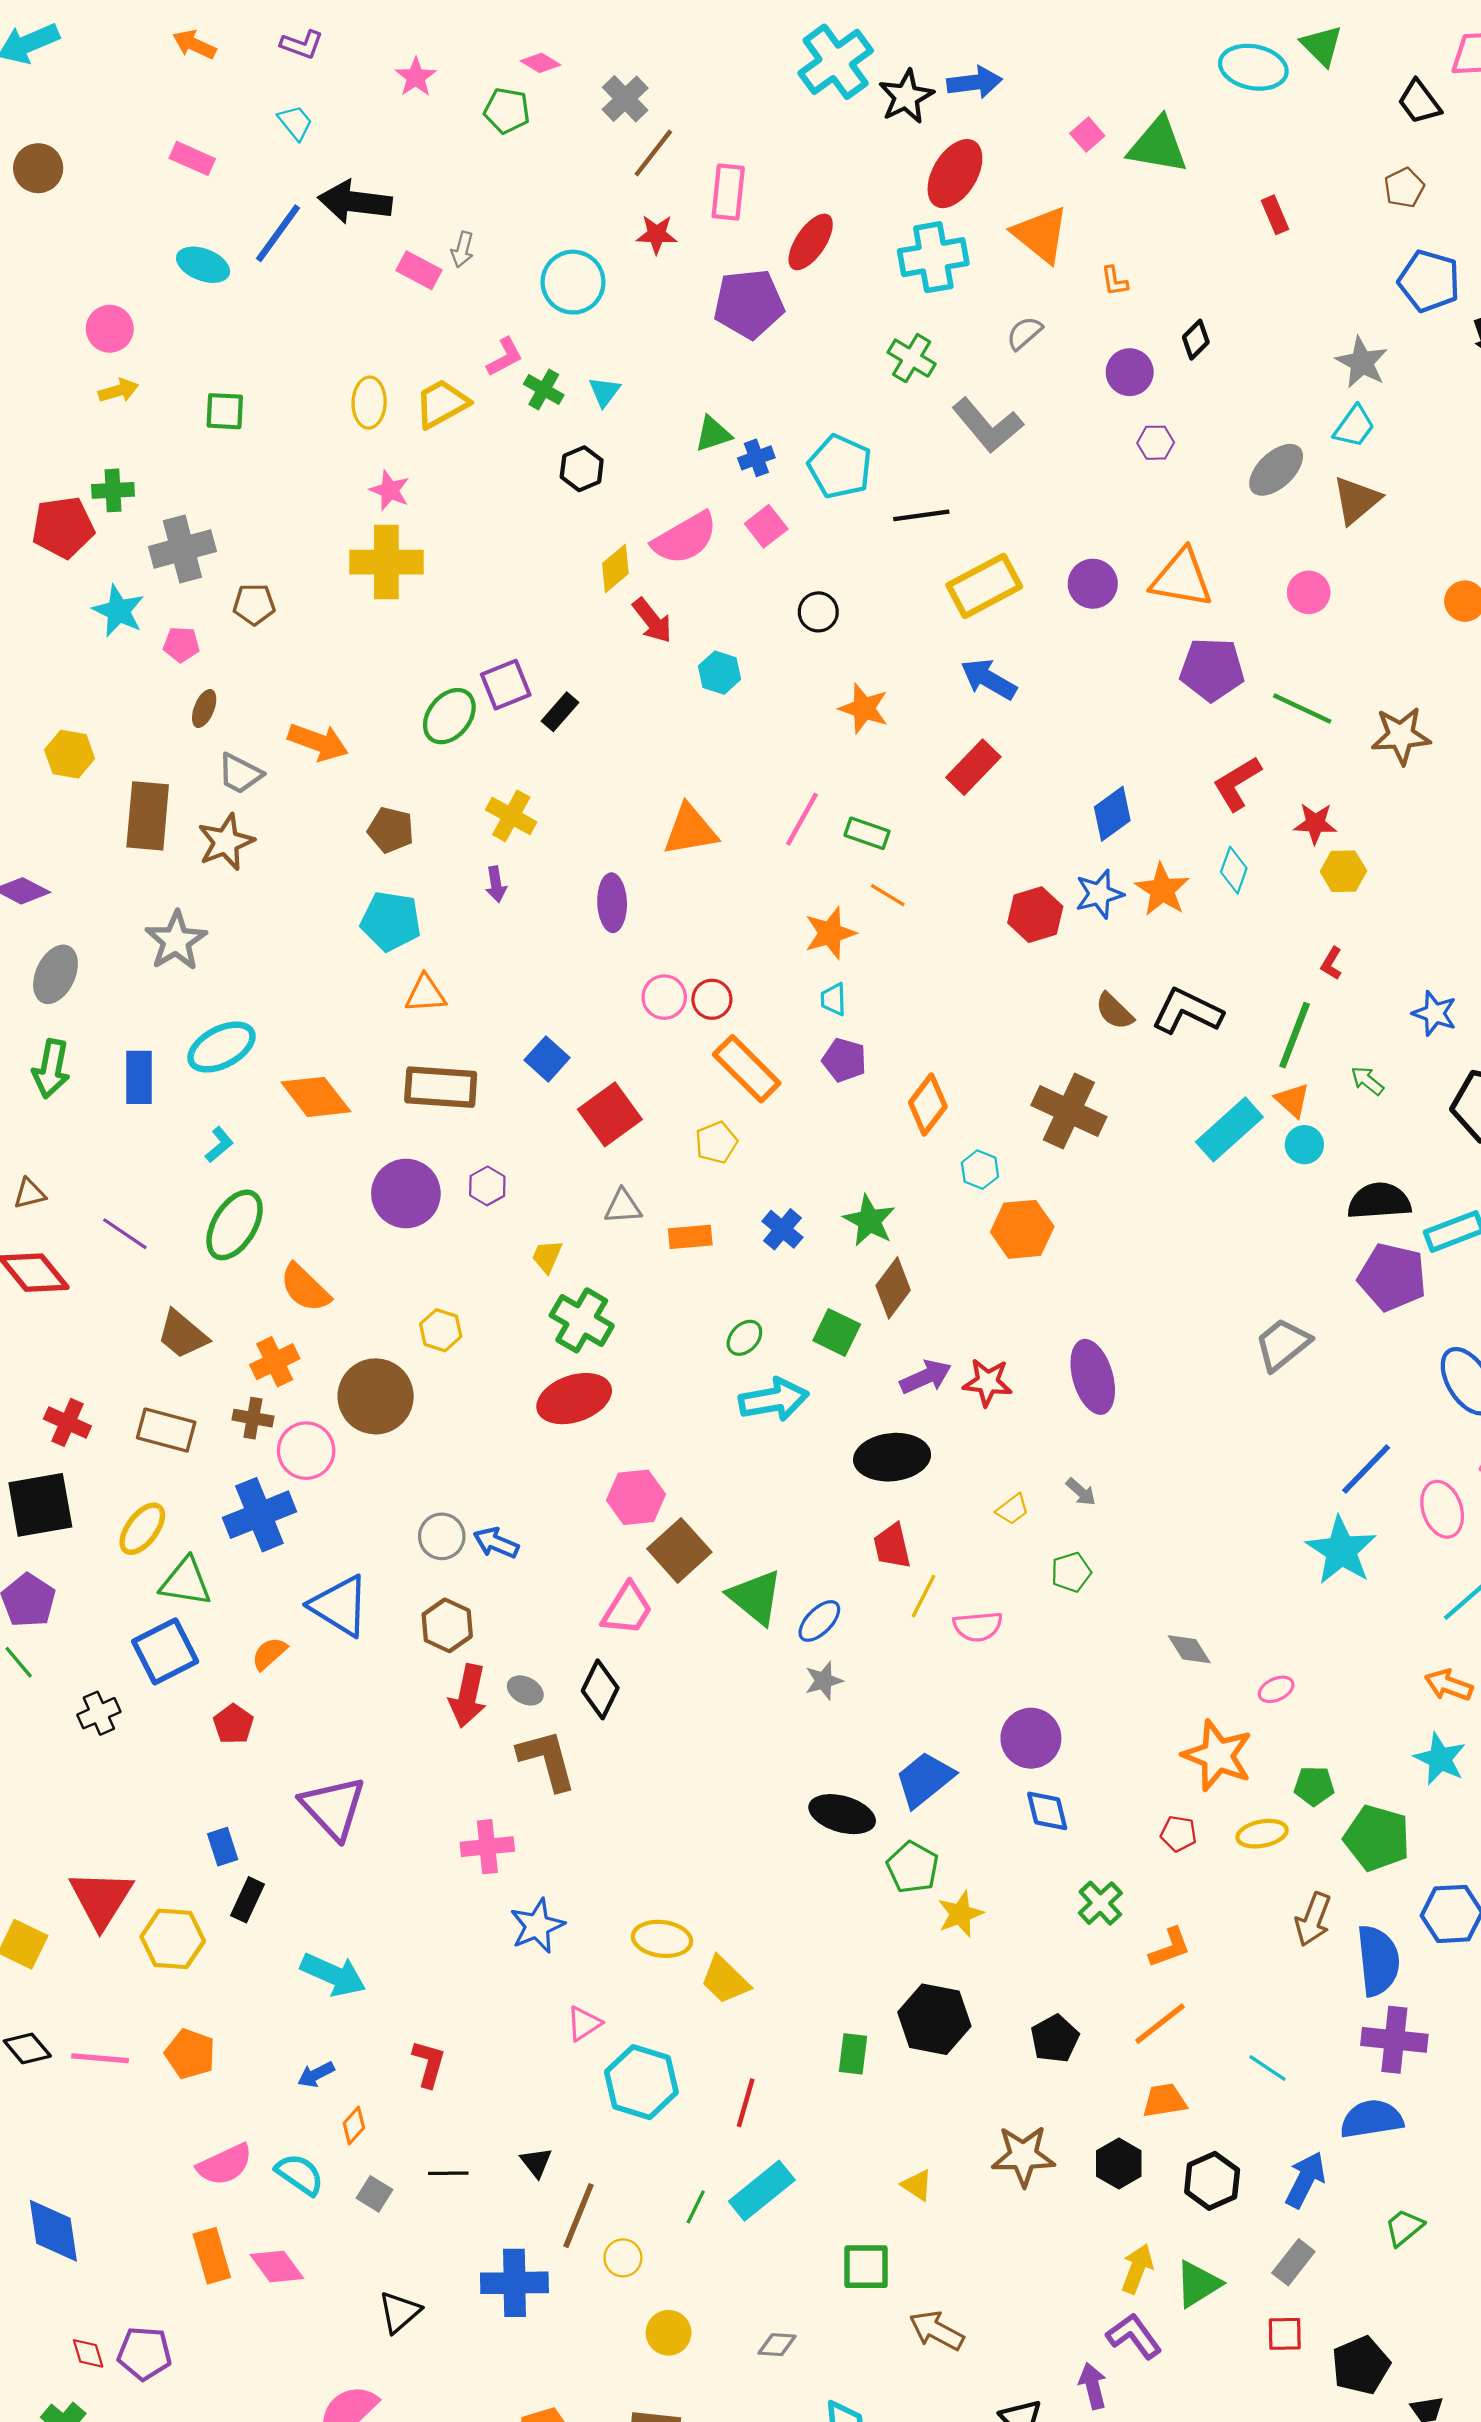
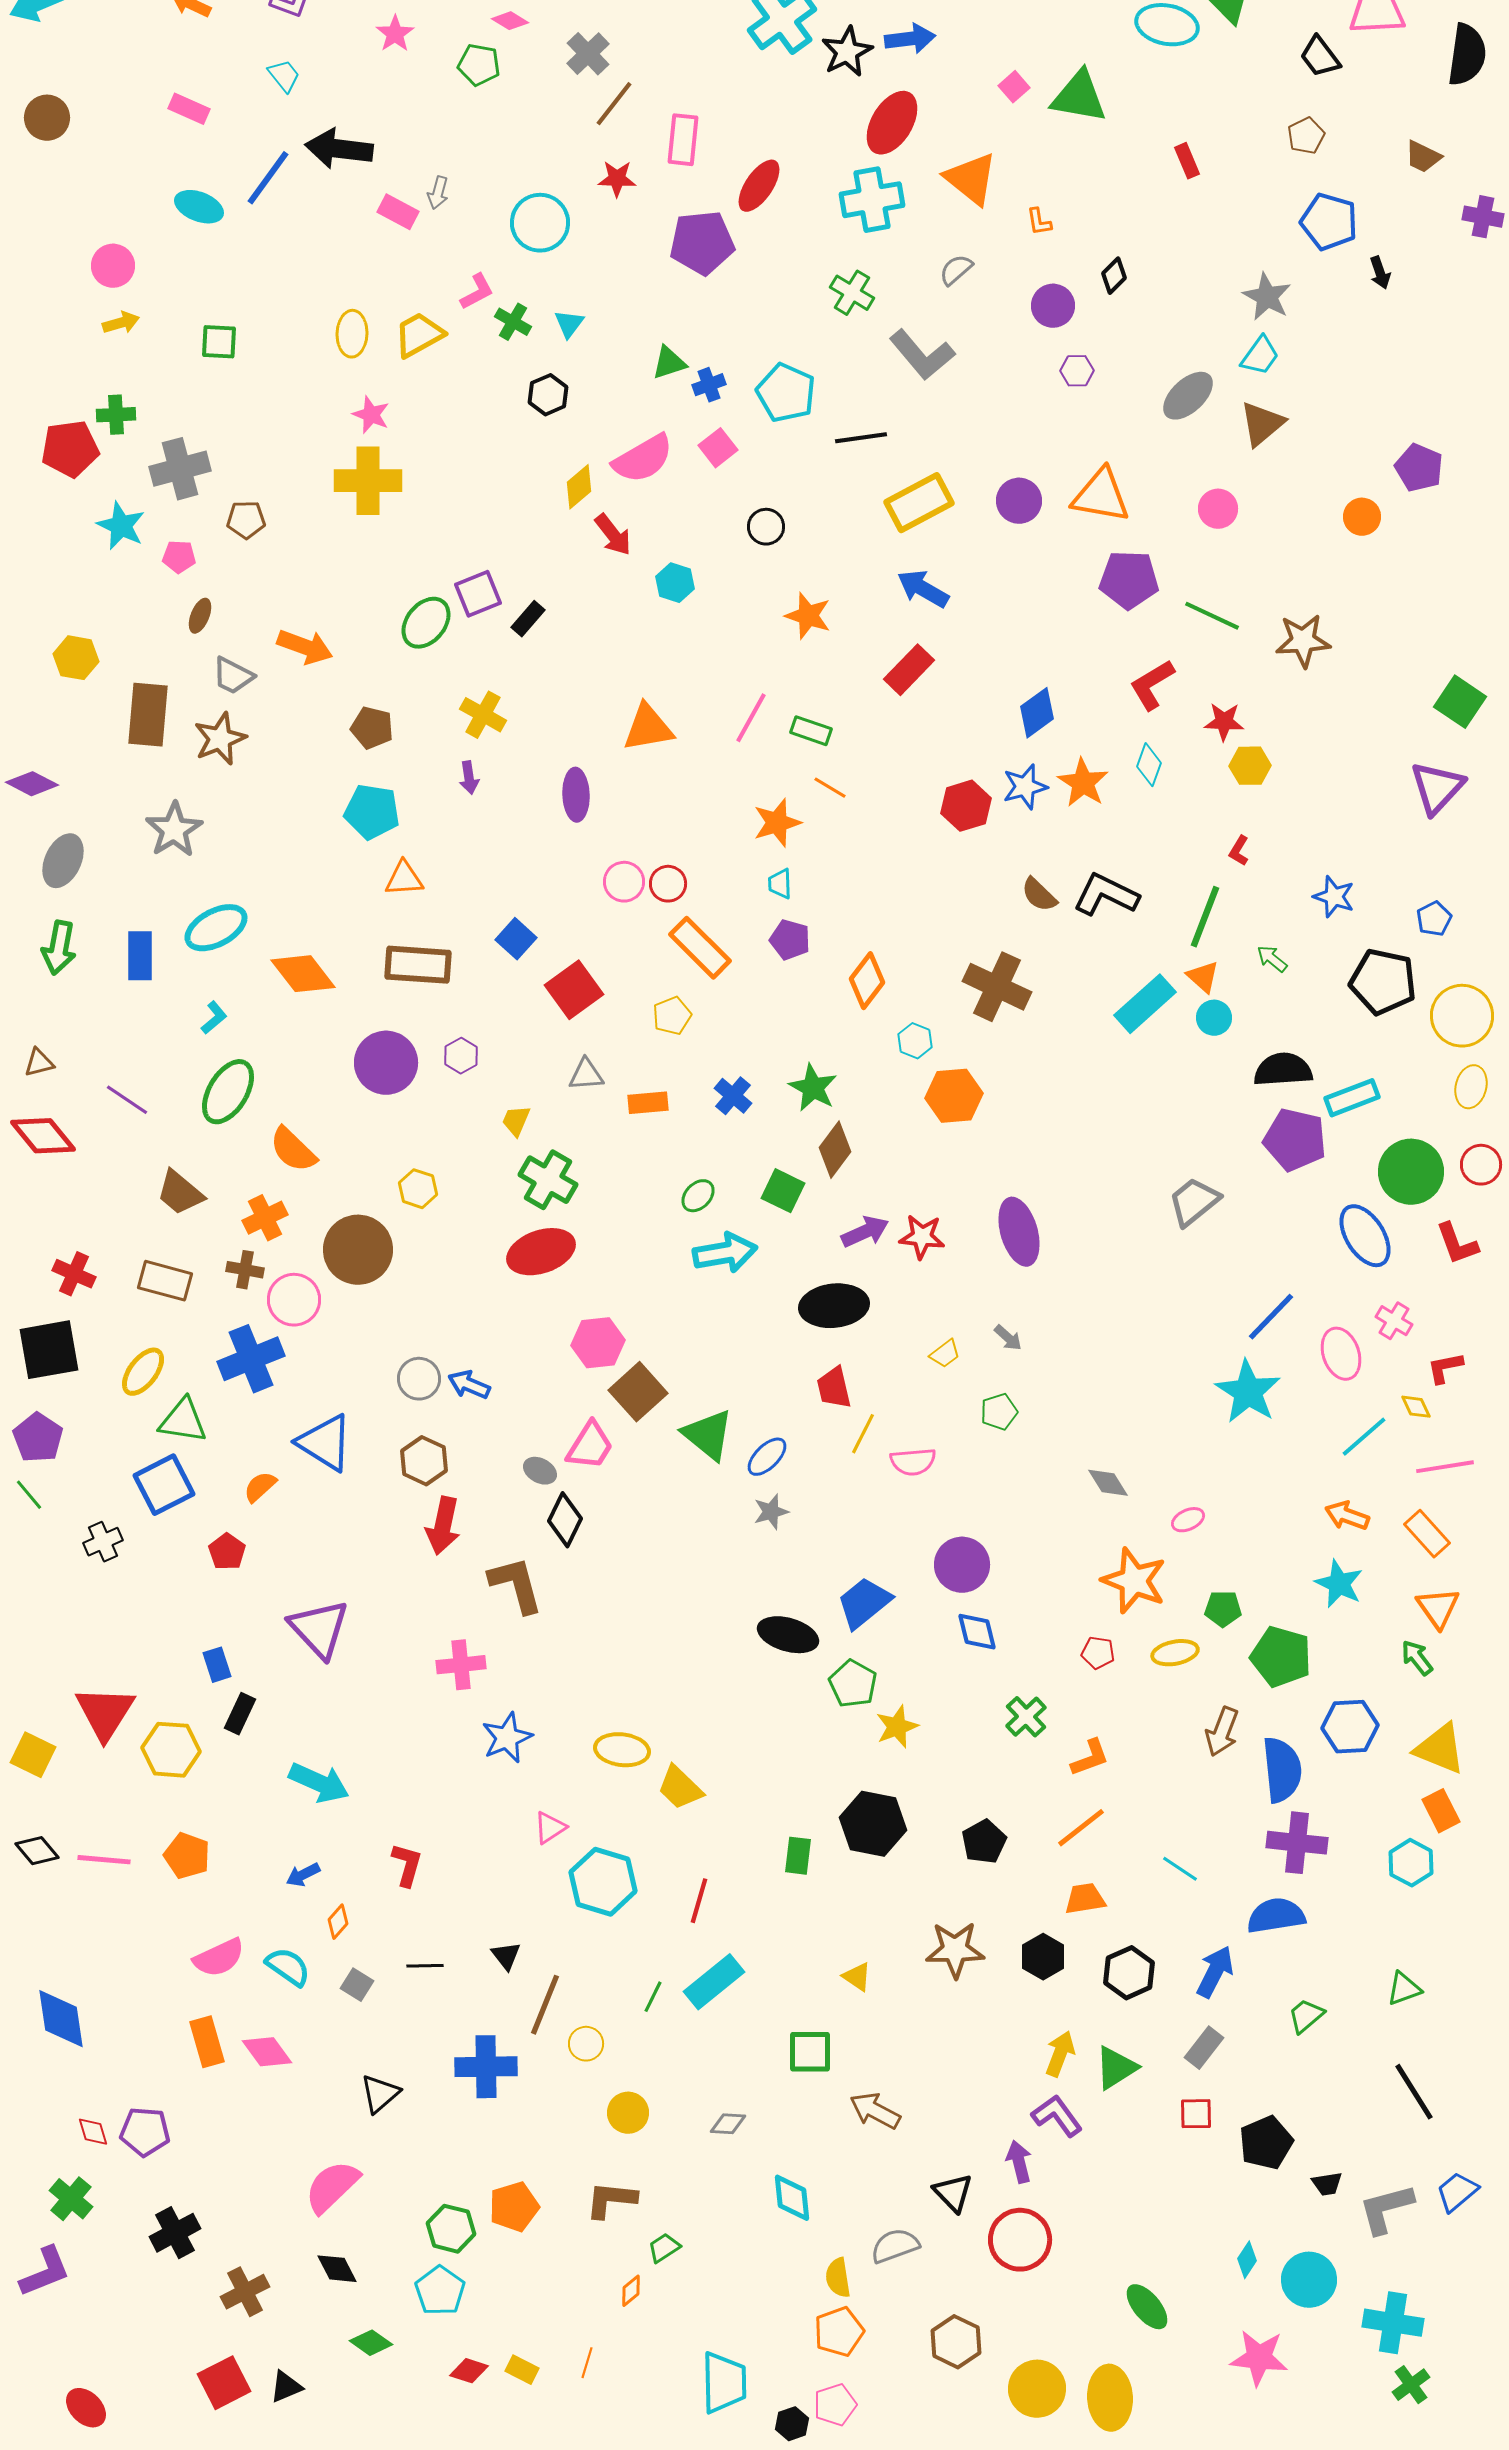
gray ellipse: (525, 1690) -> (540, 1471), moved

